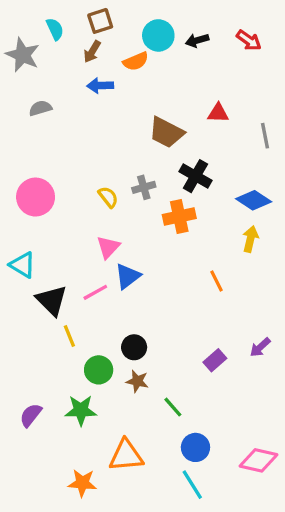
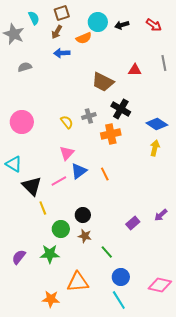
gray line: (265, 136) -> (164, 63), moved
orange line: (216, 281) -> (105, 174), moved

